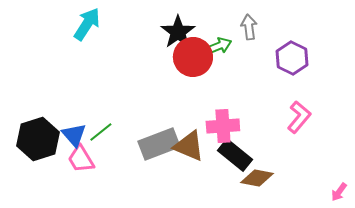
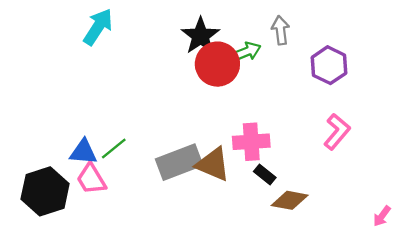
blue triangle: (74, 135) -> (83, 152), turned -44
black hexagon: (38, 139) -> (45, 191), moved
black rectangle: (235, 155) -> (265, 174), size x0.6

